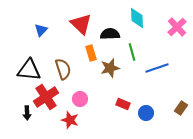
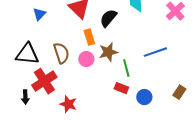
black semicircle: (110, 34) -> (108, 18), turned -48
green line: (132, 52) -> (126, 68), moved
pink circle: (80, 99) -> (86, 59), moved

